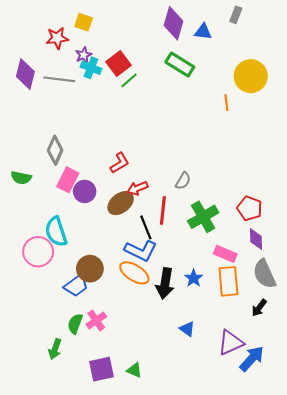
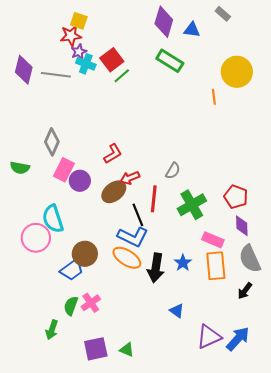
gray rectangle: (236, 15) -> (223, 14), turned -70
red star: (57, 38) -> (71, 36), moved
purple triangle: (231, 343) -> (209, 337), moved

